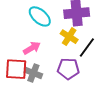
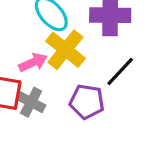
yellow cross: (69, 37) -> (65, 50), moved, size x1.4

